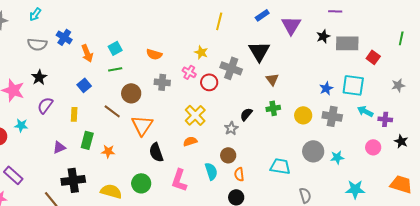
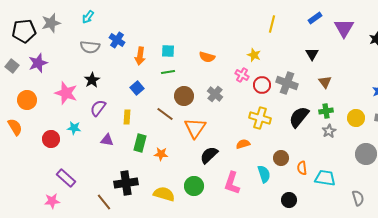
cyan square: (115, 48) -> (168, 51), turned 32
black triangle: (259, 51) -> (312, 54), size x0.6
orange arrow: (87, 53) -> (140, 56), turned 30
gray cross: (231, 68) -> (287, 83), moved
gray cross: (162, 82) -> (215, 94), moved, turned 35
black semicircle: (246, 114) -> (299, 117), size x1.6
yellow cross: (195, 115) -> (260, 118), moved, turned -30
gray star: (231, 128) -> (329, 131), moved
purple triangle: (59, 147) -> (107, 140), moved, turned 32
black semicircle: (156, 152) -> (209, 155), turned 66
cyan trapezoid: (280, 166) -> (325, 178), moved
orange semicircle: (239, 174) -> (302, 168), moved

